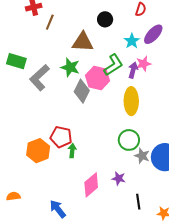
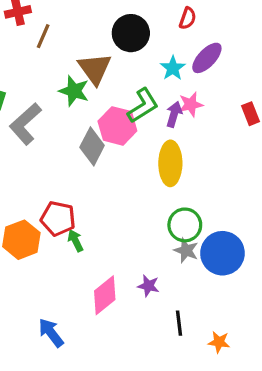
black circle: (105, 19) -> (131, 33), size x1.5
brown triangle: (83, 42) -> (95, 69), turned 50
green star: (70, 67) -> (74, 91), moved
green circle: (129, 140) -> (185, 225), moved
green arrow: (72, 151) -> (75, 241), turned -32

